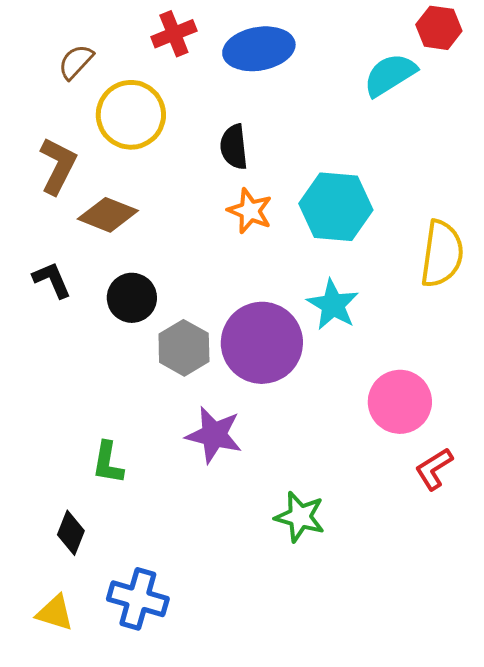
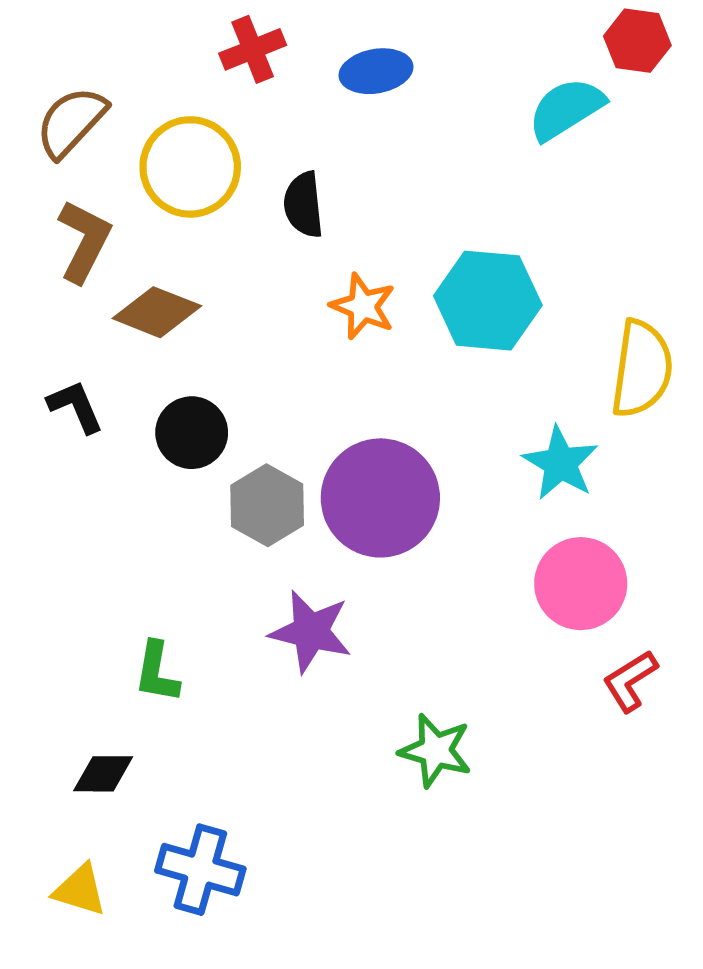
blue ellipse: (259, 49) -> (376, 71), size x0.7
brown semicircle: (76, 62) -> (71, 122), moved, size x1.4
black semicircle: (234, 147) -> (303, 205), moved
cyan star: (333, 305) -> (560, 463), moved
black diamond: (71, 533) -> (103, 774), turned 69

